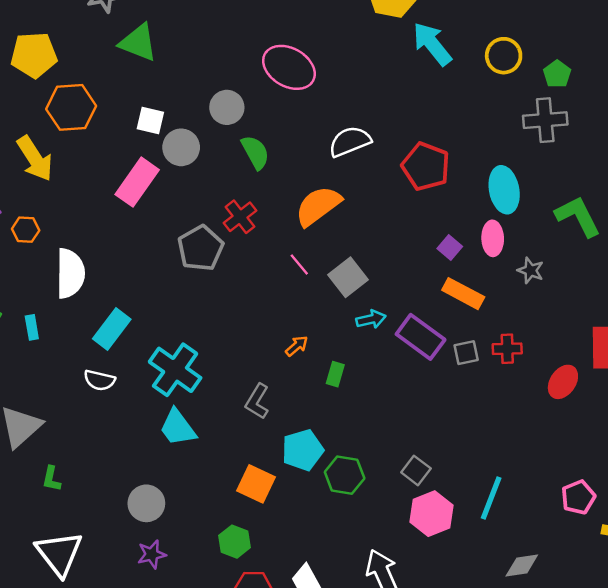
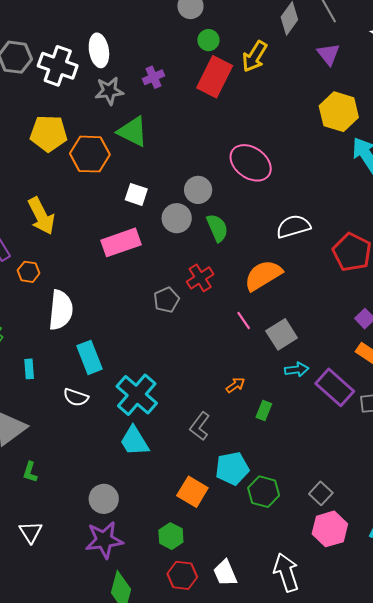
orange hexagon: (71, 107) -> (90, 154), moved
gray circle: (181, 147) -> (177, 218), moved
pink rectangle: (137, 182) -> (121, 242), turned 30
gray pentagon: (201, 248) -> (166, 300), size x0.7
cyan rectangle: (32, 327) -> (29, 369), moved
cyan rectangle: (112, 329) -> (90, 357), turned -64
white triangle: (59, 554) -> (31, 532), size x0.6
purple star: (152, 554) -> (104, 540), size x1.6

